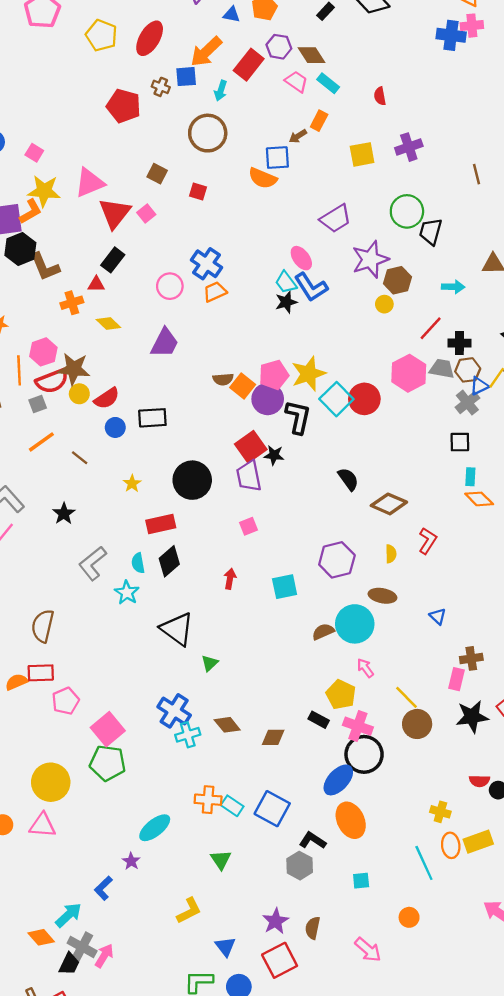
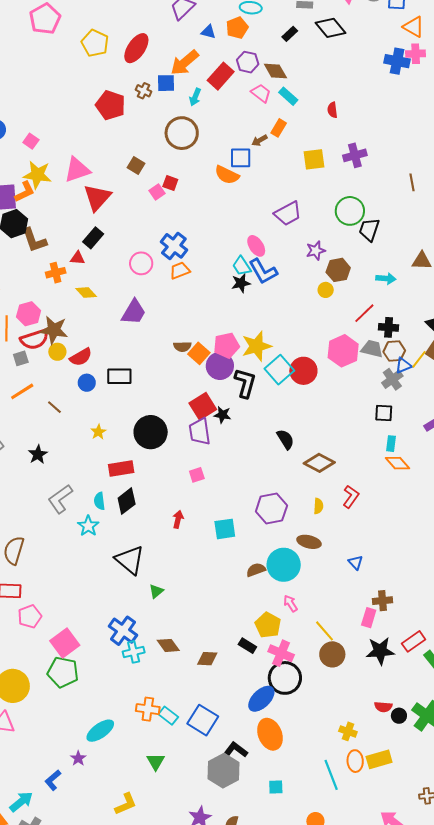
pink square: (146, 214) -> (157, 192), moved
purple star: (370, 259) -> (316, 251), size x0.6
gray hexagon: (300, 866) -> (224, 771), size x1.4

